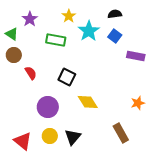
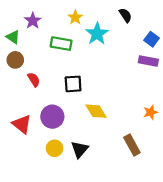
black semicircle: (115, 14) -> (125, 15), turned 64
blue square: (115, 36) -> (152, 39), moved
black square: (67, 77) -> (73, 84), turned -30
red triangle: (23, 141) -> (22, 124), moved

